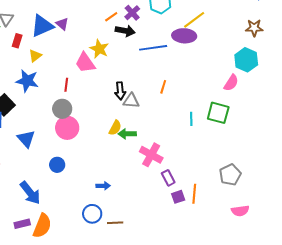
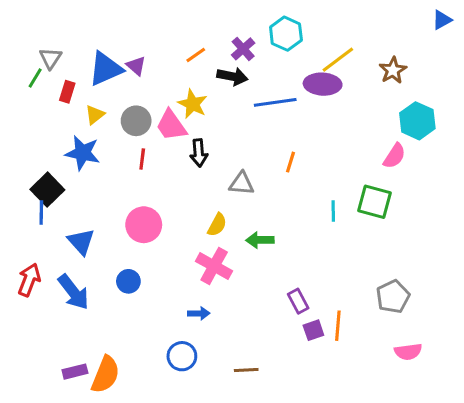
orange line: (111, 17) -> (196, 55), moved
brown star: (254, 28) -> (393, 70), moved, turned -30
black arrow: (120, 91) -> (199, 153), moved
gray circle: (62, 109) -> (136, 121), moved
green arrow: (127, 134) -> (260, 240), moved
pink cross: (151, 155) -> (214, 266), moved
blue arrow: (30, 193) -> (73, 292), moved
brown line: (115, 223) -> (246, 370), moved

